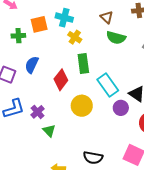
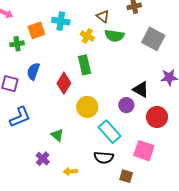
yellow cross: (75, 37) -> (87, 36), moved
cyan rectangle: (108, 85) -> (110, 132), moved
purple cross: (38, 112) -> (43, 159), moved

